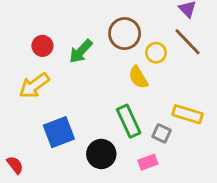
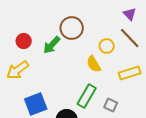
brown circle: (125, 34) -> (72, 28), moved
yellow rectangle: (188, 114) -> (130, 73), moved, turned -35
green rectangle: (129, 121) -> (87, 96), turned 55

